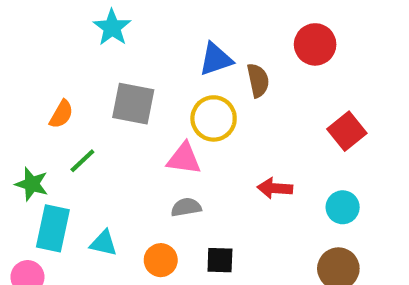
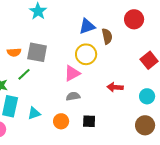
gray square: (133, 104) -> (37, 52), moved
orange semicircle: (61, 114) -> (14, 52), turned 56
pink triangle: (184, 159) -> (72, 73), turned -36
cyan triangle: (104, 243) -> (34, 113), turned -32

